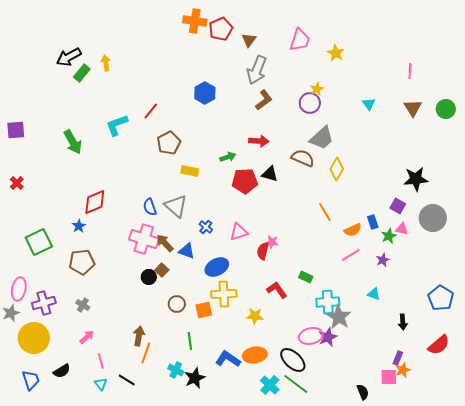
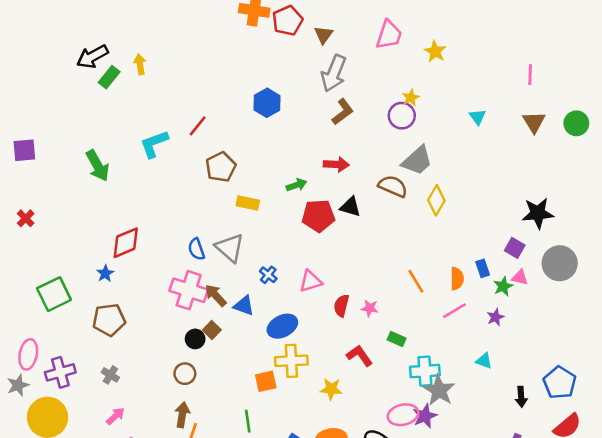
orange line: (325, 212) -> (416, 281), moved
orange semicircle: (353, 230) -> (457, 279), turned -66
pink star: (272, 242) -> (370, 308), moved
blue pentagon: (441, 298) -> (560, 383), moved
brown circle: (177, 304) -> (185, 374), moved

